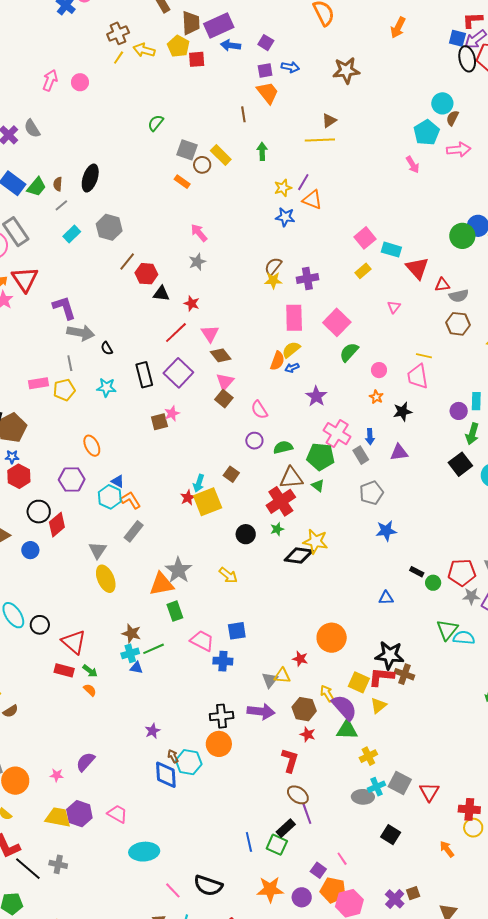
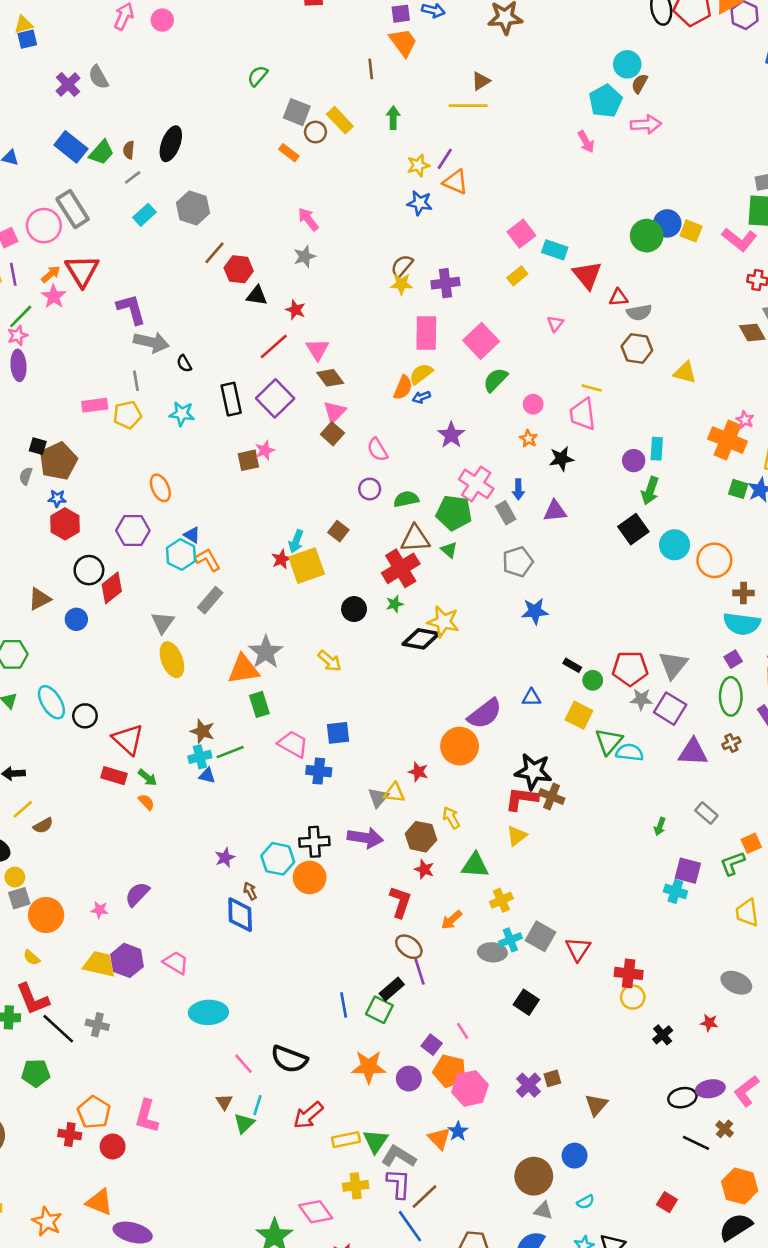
yellow square: (359, 682) -> (579, 715), moved
purple semicircle: (344, 708) -> (485, 714), moved, turned 92
cyan hexagon: (189, 762) -> (278, 859), moved
orange arrow: (447, 849) -> (452, 920), moved, turned -96

